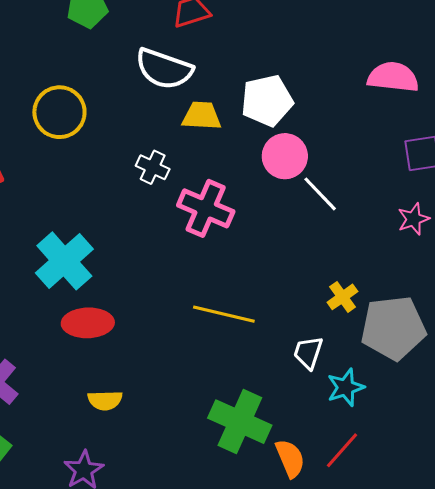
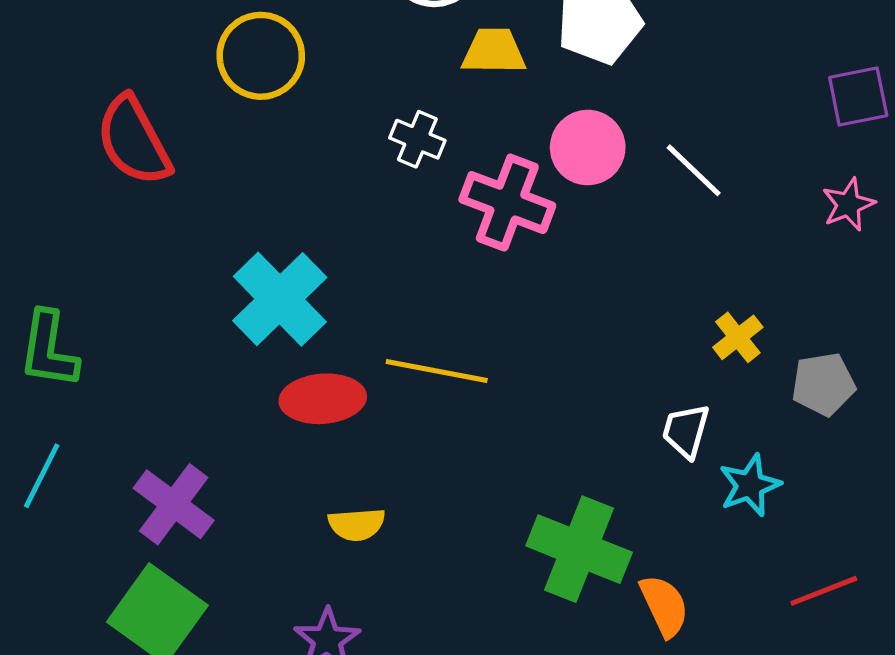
pink circle: (285, 156) -> (588, 148), moved
yellow line: (224, 314) -> (437, 371), moved
gray pentagon: (393, 328) -> (823, 384), size x0.6
red line: (342, 450) -> (824, 591), moved, turned 30

